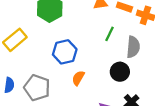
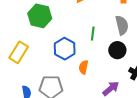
green line: (110, 34) -> (93, 34), moved

